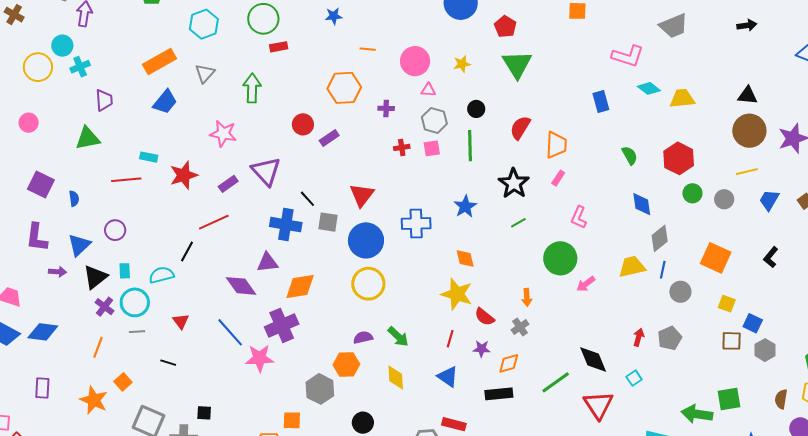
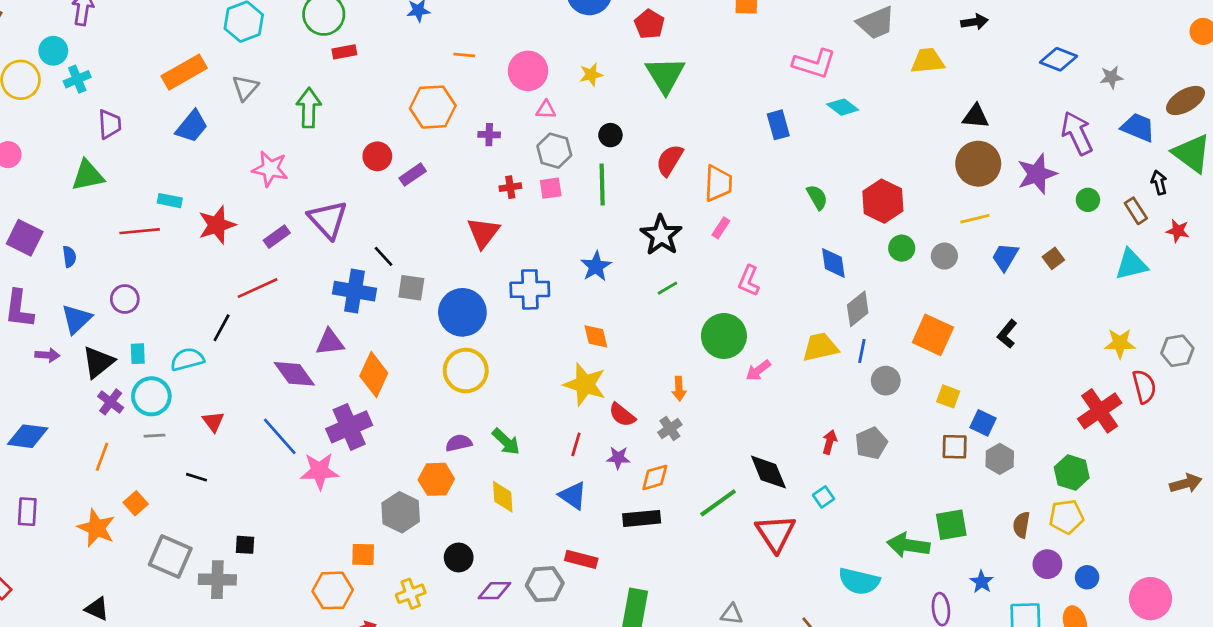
yellow trapezoid: (682, 99) -> (928, 61), moved
red triangle: (362, 195) -> (483, 233), moved
orange diamond: (300, 287) -> (374, 374), turned -56

